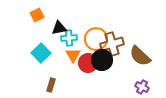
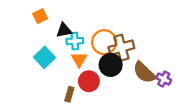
brown semicircle: (140, 56) -> (144, 73), moved
red circle: (88, 63) -> (89, 81), moved
brown rectangle: (51, 85) -> (69, 94), moved
purple cross: (142, 87) -> (164, 79), moved

